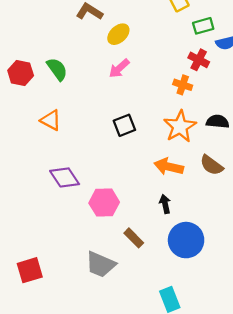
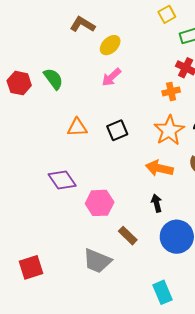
orange cross: (183, 85) -> (171, 91), turned -30
orange triangle: (51, 120) -> (77, 127), moved, turned -30

